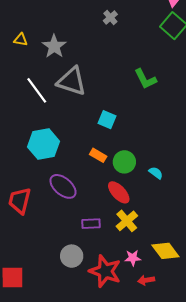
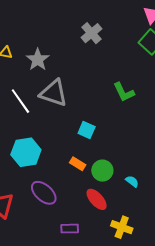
gray cross: (110, 17) -> (91, 33), size x1.5
yellow cross: (127, 221) -> (122, 227), moved, turned -30

